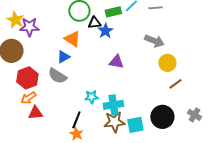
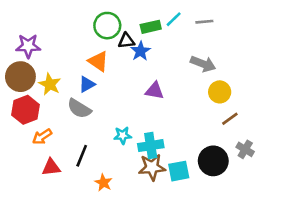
yellow star: (15, 20) -> (50, 84), moved
purple star: (29, 27) -> (28, 46), moved
red hexagon: (27, 78) -> (26, 110), moved
red triangle: (35, 113) -> (51, 167), moved
gray cross: (194, 115) -> (245, 149), moved
black line: (76, 120) -> (82, 156), moved

